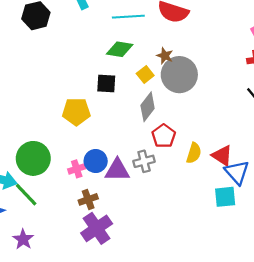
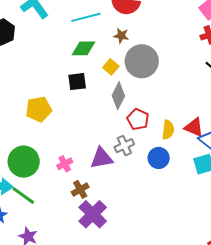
brown star: (165, 56) -> (121, 36), moved
yellow pentagon: (76, 112) -> (39, 109), moved
blue circle: (96, 161) -> (159, 158), moved

